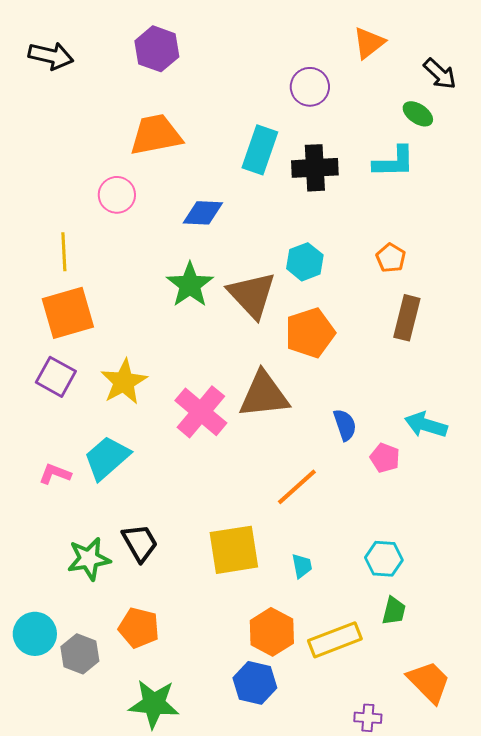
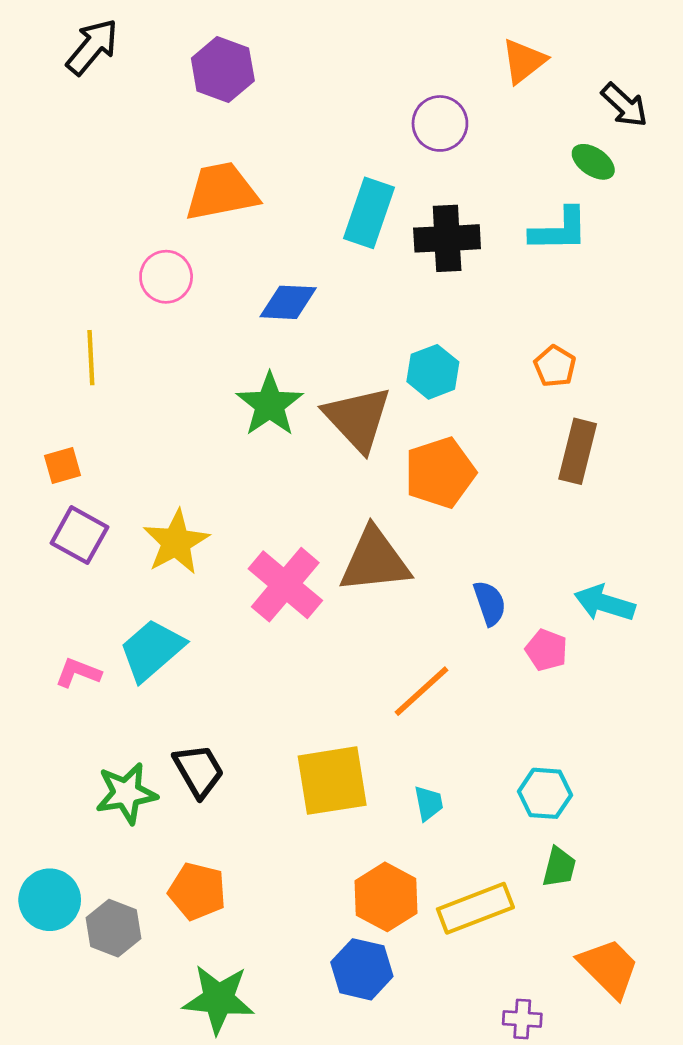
black arrow: (51, 56) -> (92, 47), moved, turned -63
orange square: (68, 313) -> (62, 465), moved, size x0.5

